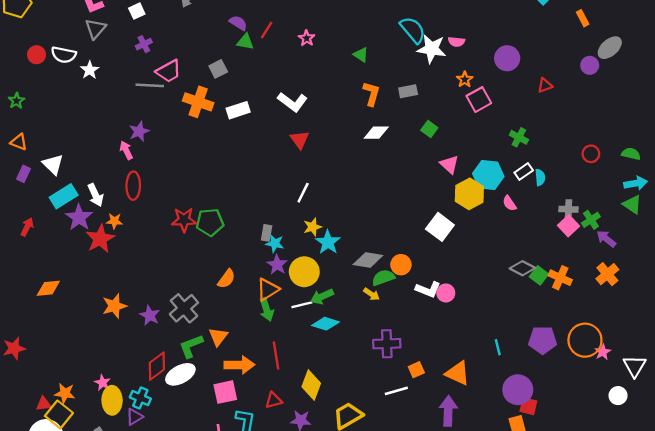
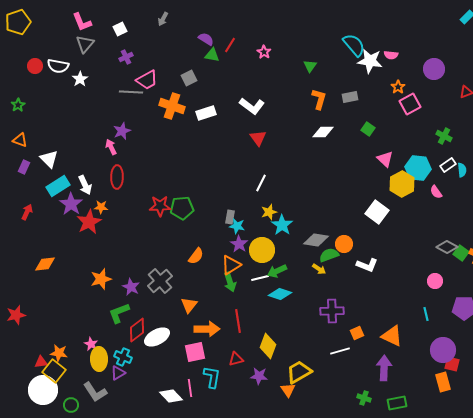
green triangle: (361, 55) -> (310, 66), turned 32
pink circle: (446, 293) -> (435, 281), moved
green L-shape: (191, 346) -> (119, 313), moved

